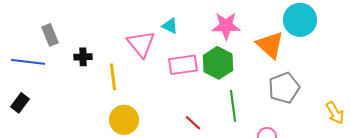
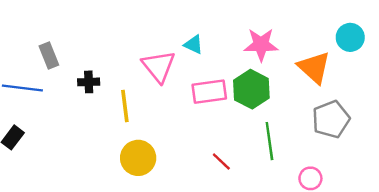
cyan circle: (300, 20) -> (350, 37), size x0.7

